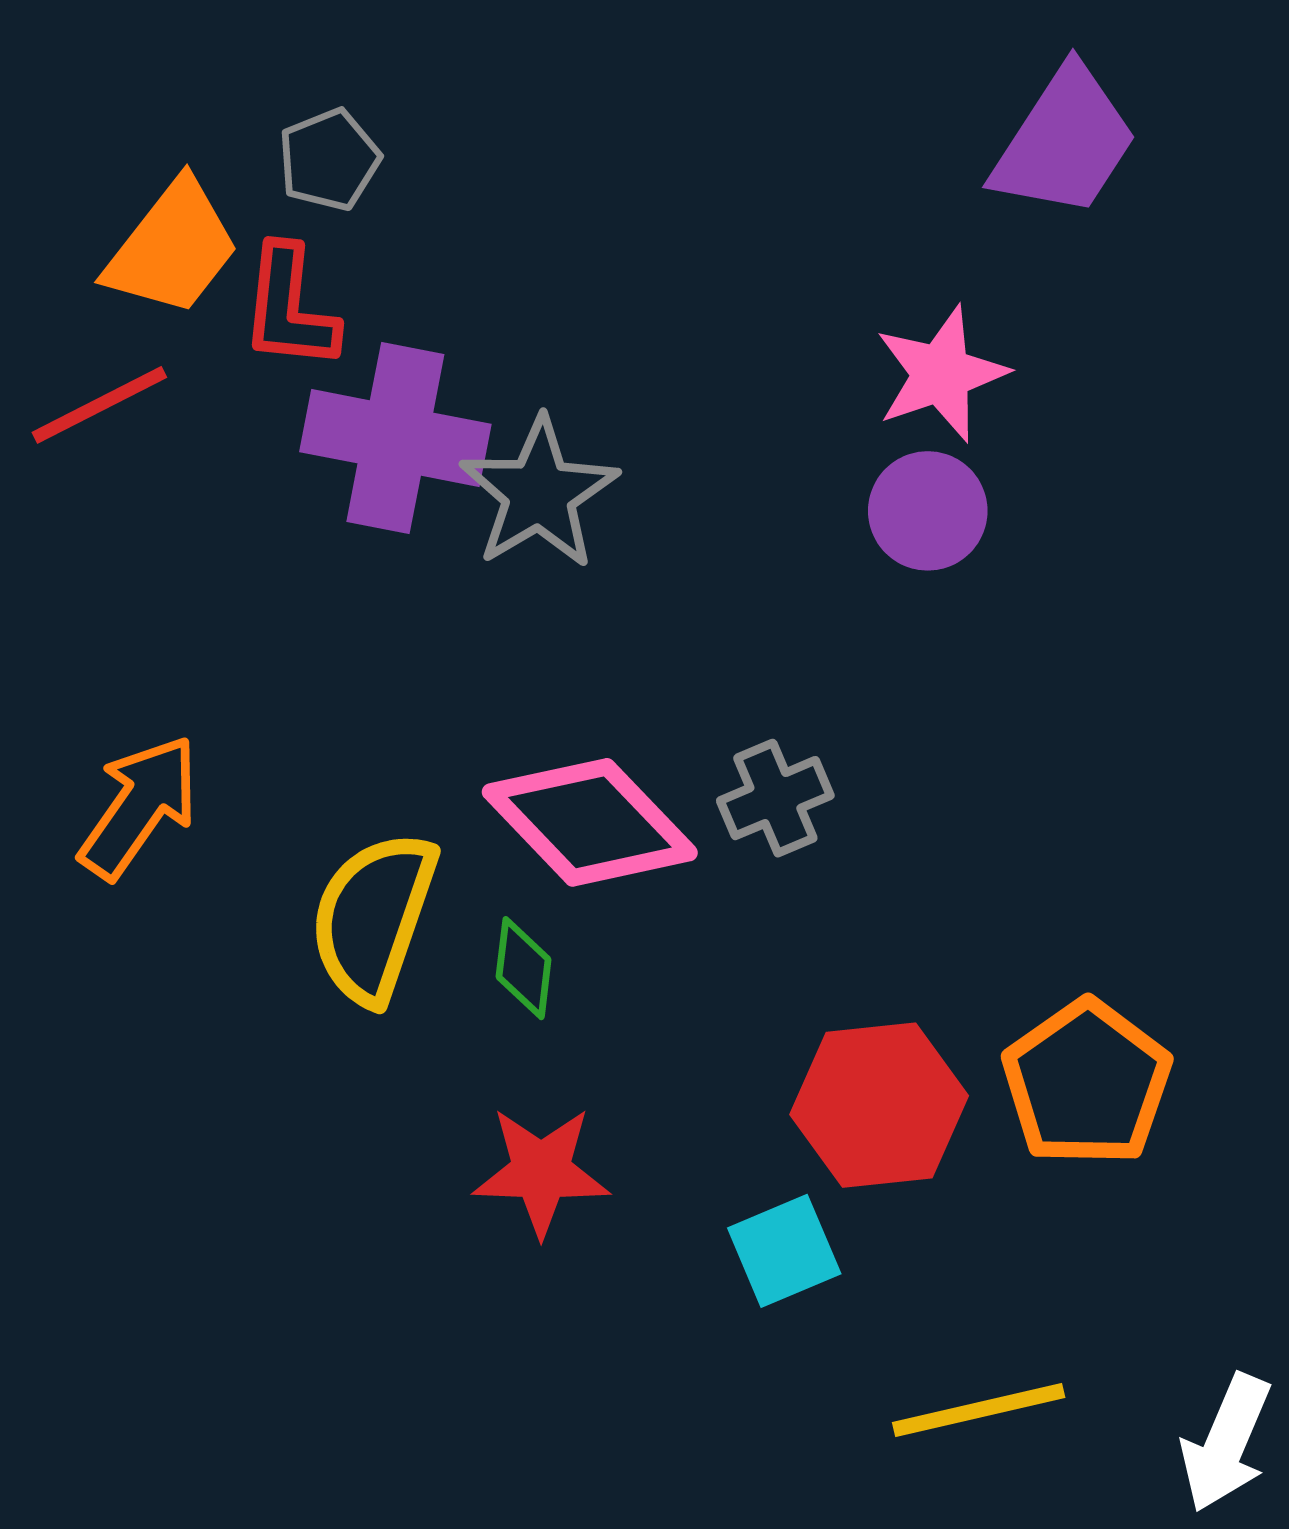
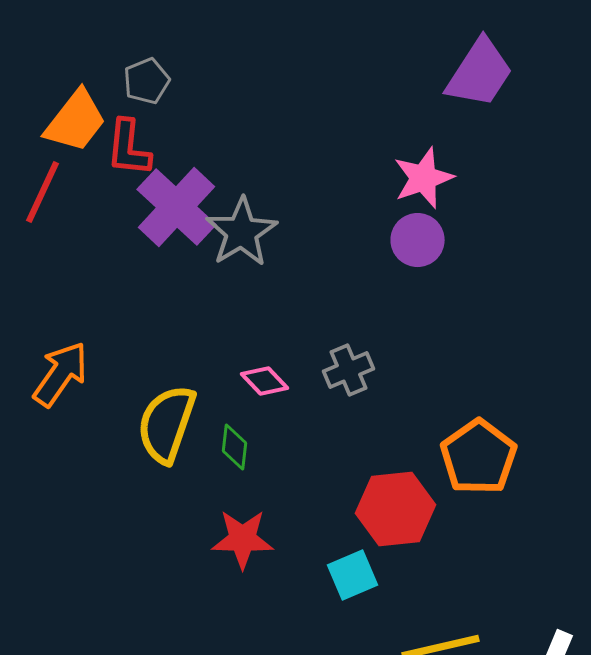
red line: (99, 405) -> (43, 192), turned -38
purple cross: (395, 438) -> (177, 207), turned 32
pink diamond: (590, 822) -> (265, 381), size x0.5
orange pentagon: (1087, 1083) -> (479, 457), moved

